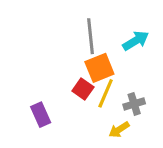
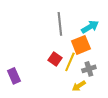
orange square: (99, 68) -> (81, 45), moved
purple rectangle: (41, 115) -> (14, 76), moved

